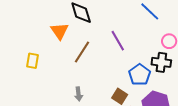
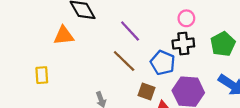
orange triangle: (60, 31) -> (64, 36), turned -48
brown line: (82, 52) -> (124, 61), moved, turned -65

